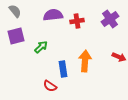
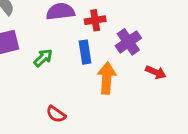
purple cross: (110, 19) -> (128, 42), moved
blue rectangle: (63, 69) -> (85, 52), moved

